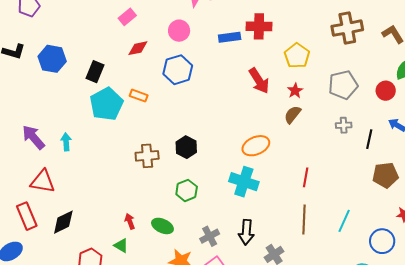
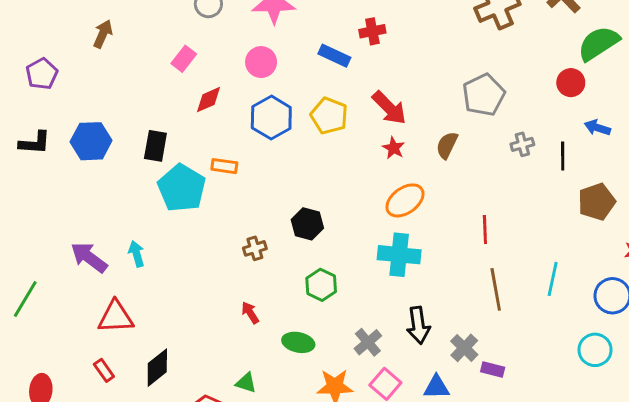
red cross: (259, 26) -> (372, 31), size x0.7
blue rectangle: (230, 37) -> (334, 56), turned 45
yellow pentagon: (297, 56) -> (329, 116), moved
gray pentagon: (343, 85) -> (484, 95), moved
red star: (295, 91) -> (394, 148), moved
brown cross: (147, 156) -> (255, 248), size x0.7
red rectangle: (27, 216) -> (104, 370), size x0.6
red arrow: (130, 221) -> (250, 313), moved

